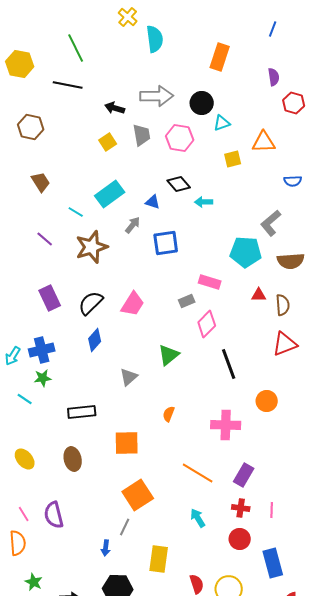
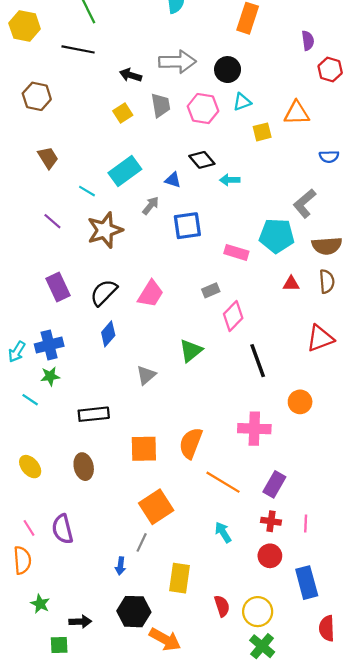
cyan triangle: (222, 123) -> (242, 102), moved
pink rectangle: (210, 282) -> (236, 252), moved
brown semicircle: (283, 305) -> (327, 281), moved
orange semicircle: (169, 414) -> (191, 443), moved, size x1.8

